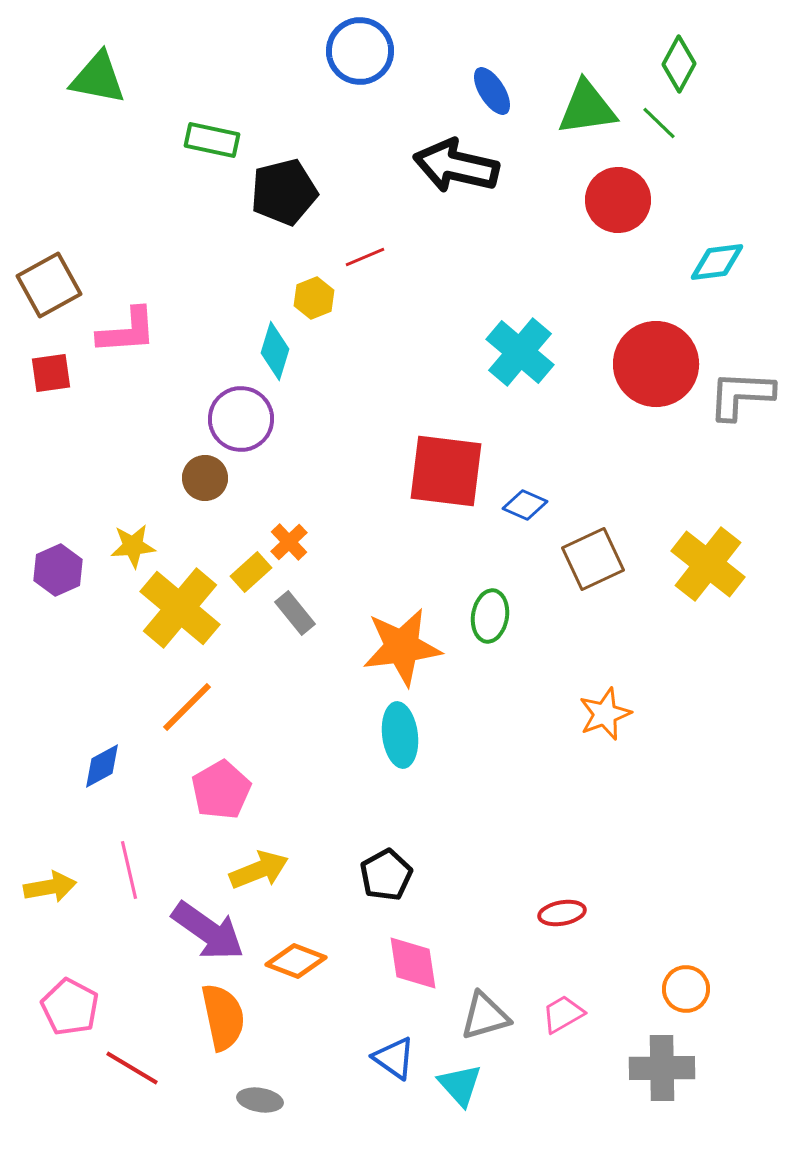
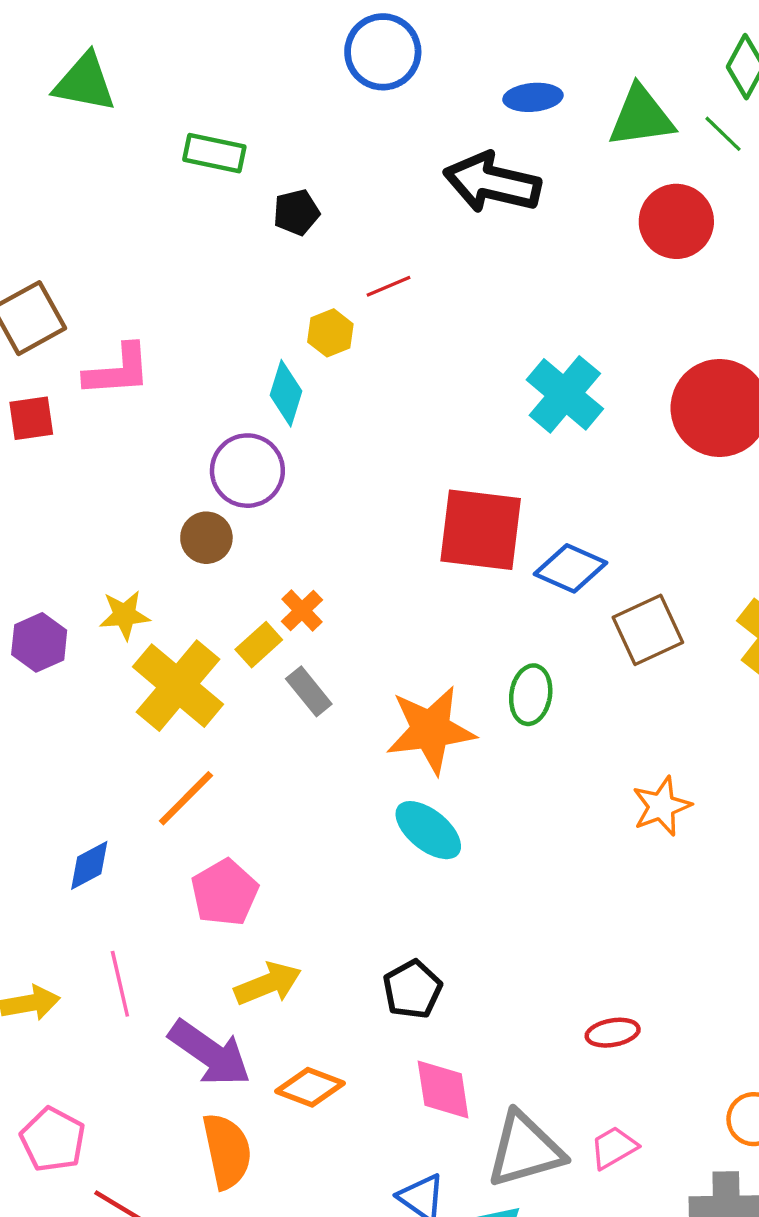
blue ellipse: (492, 91) -> (533, 97), turned -63
black pentagon: (284, 192) -> (296, 212), size x0.6
blue diamond: (525, 505) -> (571, 568), size x1.4
cyan ellipse: (400, 735) -> (428, 830), turned -44
gray triangle: (485, 1016) -> (525, 1150), size x1.4

